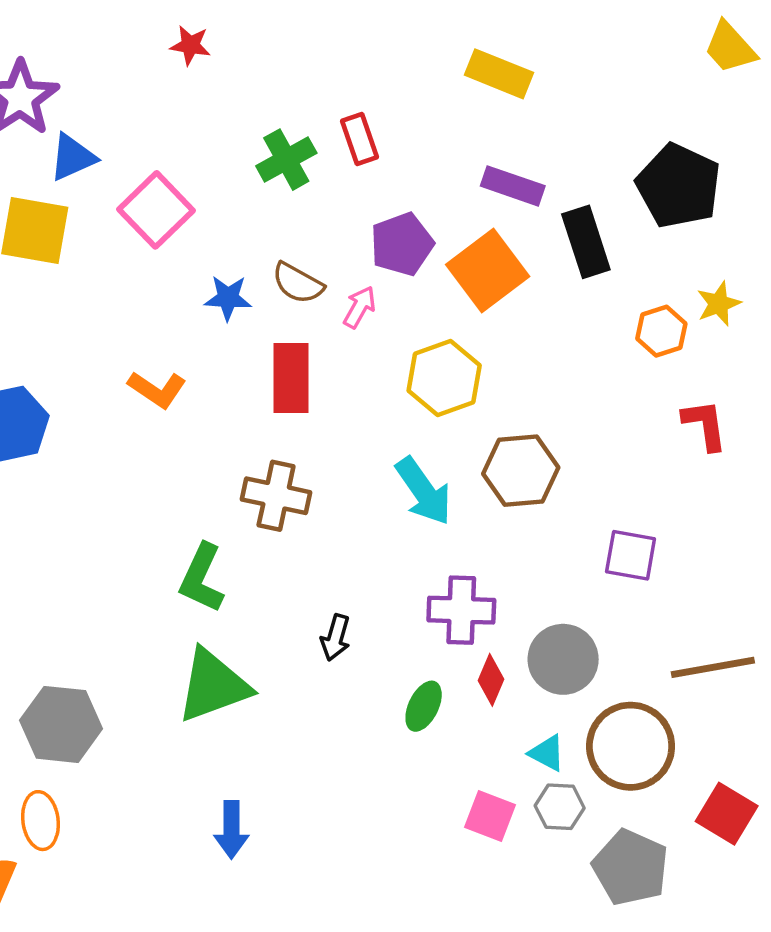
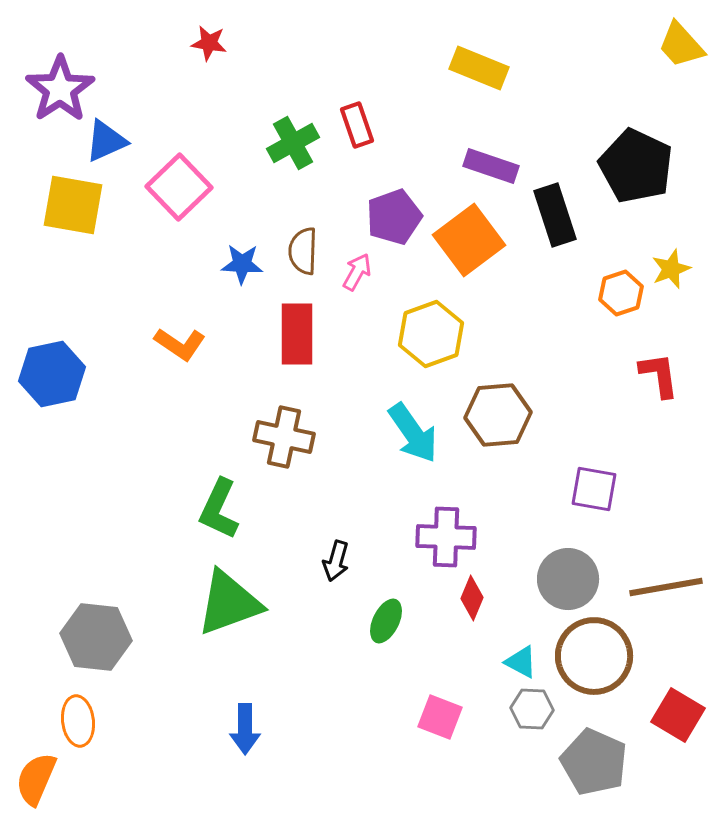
brown semicircle: (298, 283) -> (303, 251), turned 63
gray circle: (563, 659) -> (568, 579), moved
green ellipse: (424, 706) -> (386, 621), moved
pink square: (490, 816) -> (440, 717), moved

